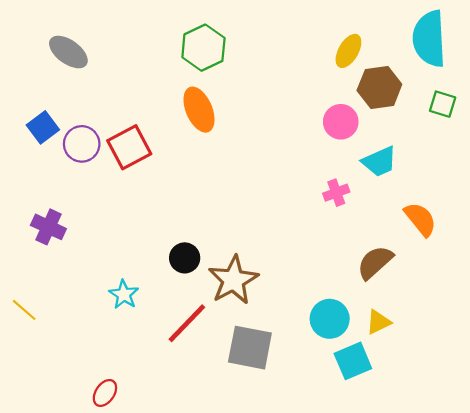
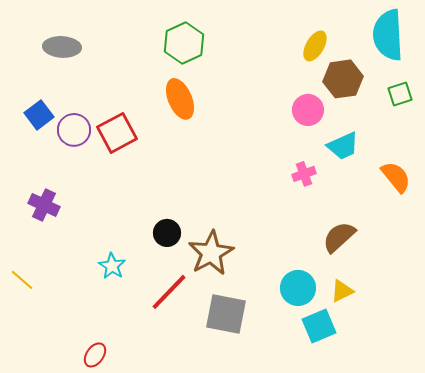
gray ellipse: (68, 52) -> (62, 47), turned -33
green square: (443, 104) -> (400, 94), turned -35
orange semicircle: (420, 219) -> (396, 177), moved

